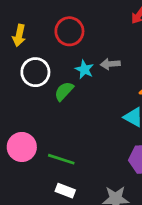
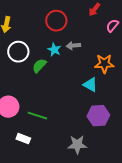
red circle: (69, 31) -> (56, 21), moved
white rectangle: (65, 191) -> (23, 139), moved

